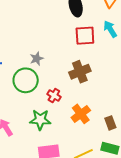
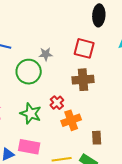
red square: (85, 36) -> (84, 48), moved
red cross: (54, 96) -> (57, 103), moved

